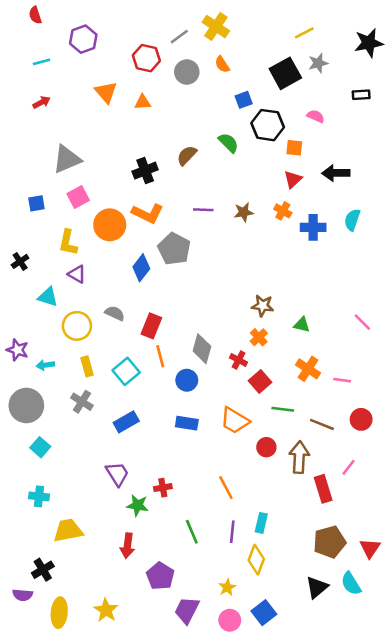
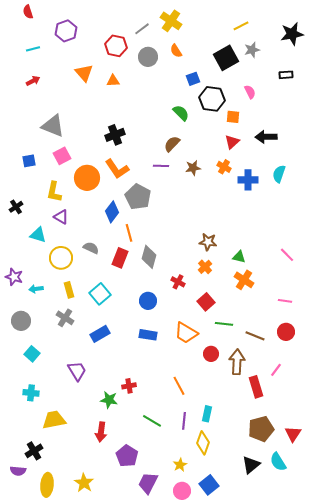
pink semicircle: (316, 116) -> (250, 92), turned 40
brown semicircle: (187, 155) -> (172, 144), moved
gray triangle: (67, 159) -> (53, 126), turned 45
orange L-shape: (148, 213) -> (117, 169), turned 30
gray diamond: (202, 349) -> (149, 257), moved
orange line: (160, 356) -> (129, 233), moved
red cross: (239, 360) -> (178, 282), moved
orange cross: (308, 369) -> (244, 280), moved
pink line: (342, 380) -> (285, 301), moved
gray circle: (26, 405) -> (21, 321), size x0.7
purple trapezoid: (117, 474) -> (77, 371), moved
green line: (192, 532) -> (152, 421), turned -36

